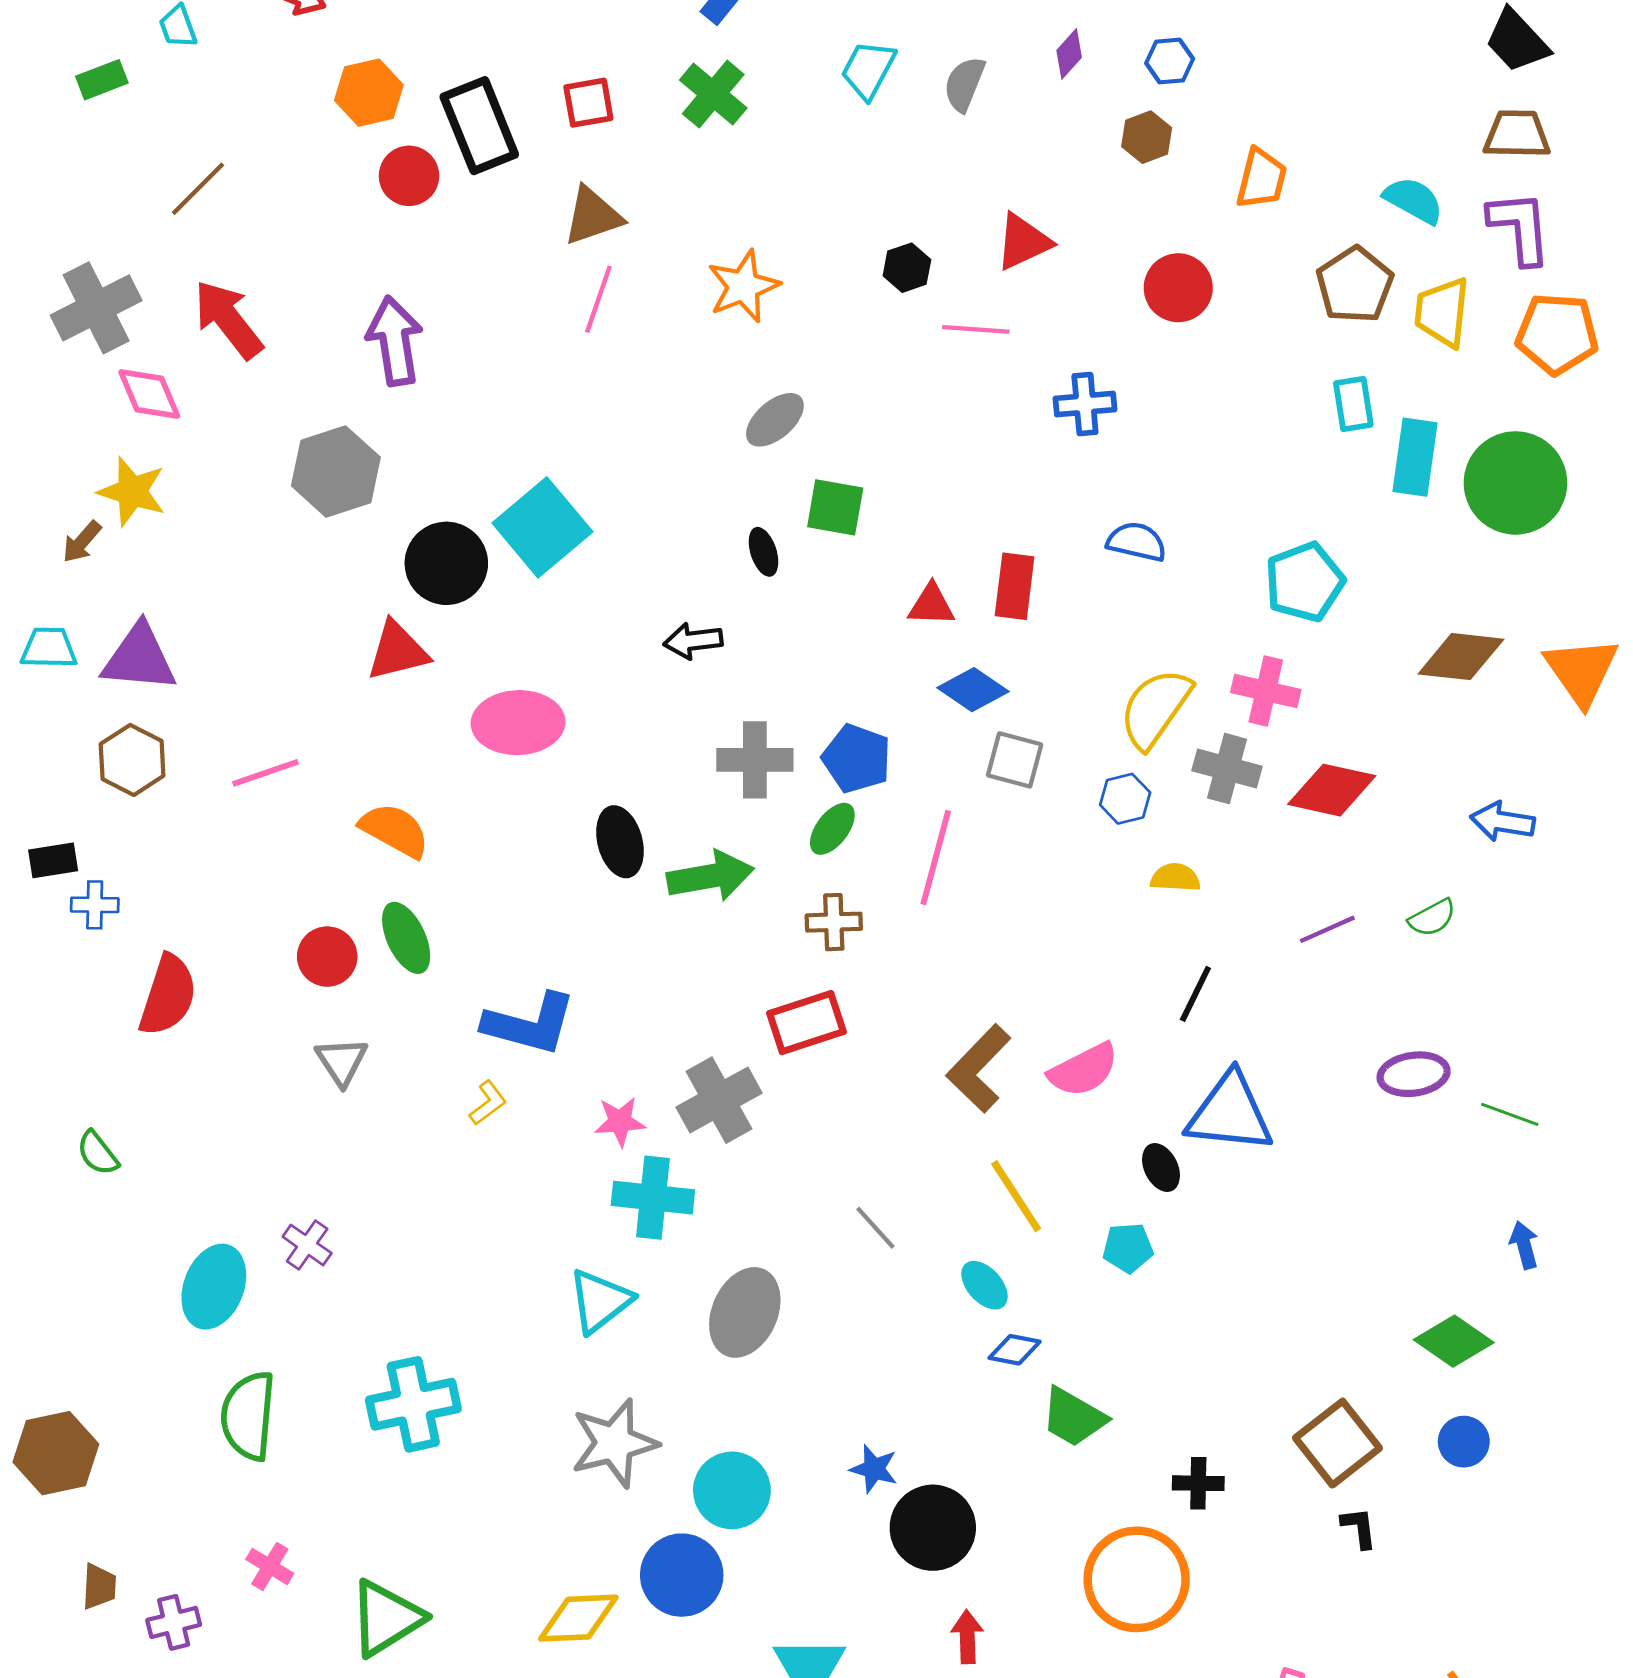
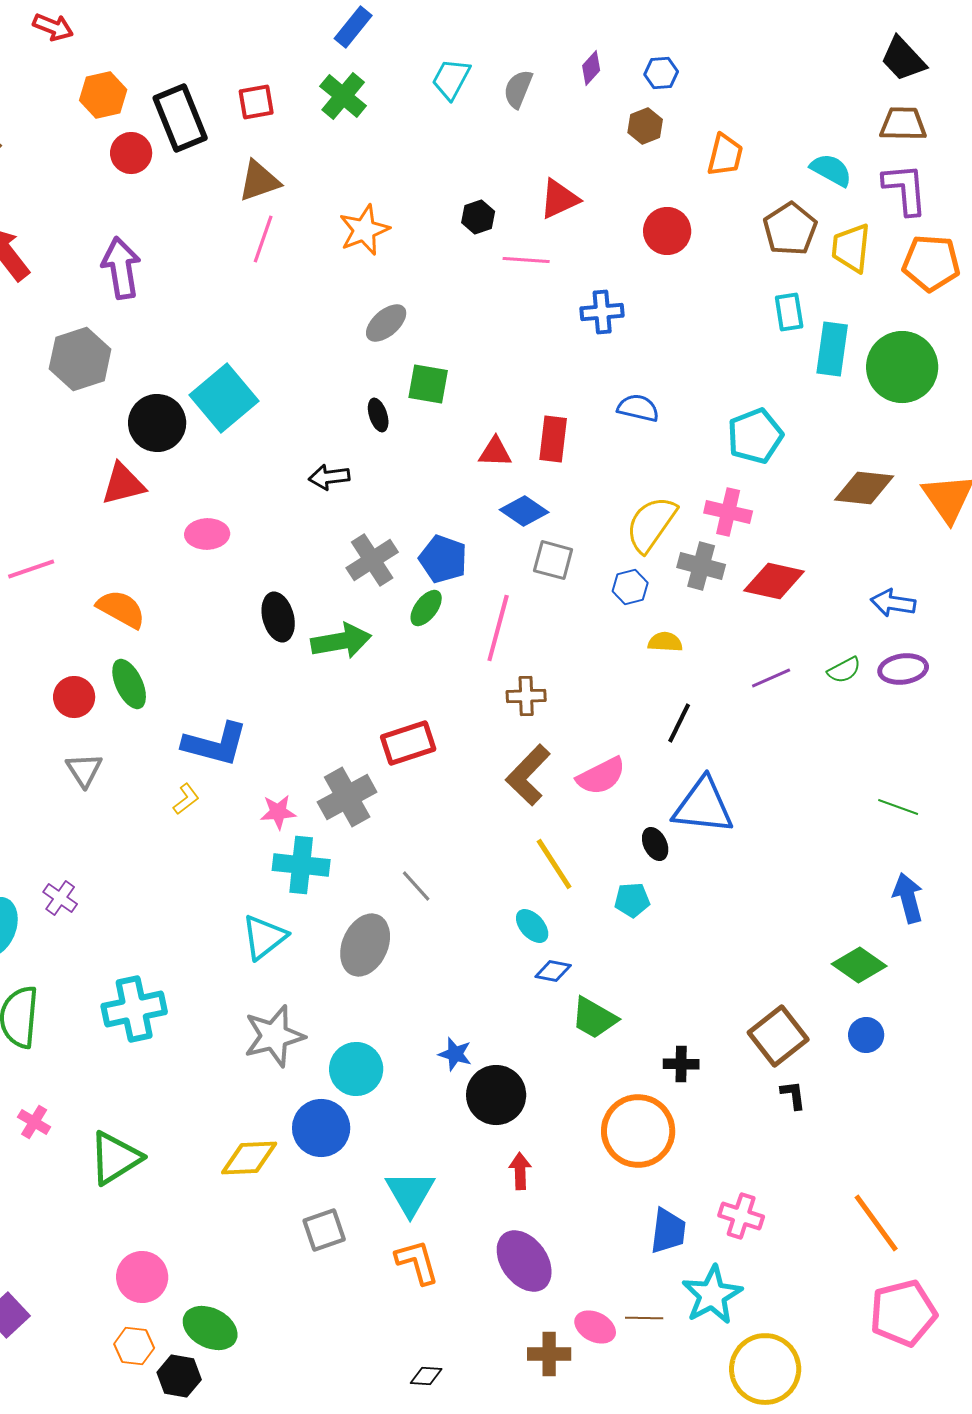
pink ellipse: (518, 723) -> (207, 534), size x0.7
gray cross: (755, 760) -> (372, 560), turned -33
brown cross: (834, 922) -> (526, 696), moved
purple ellipse: (1414, 1074) -> (903, 669), moved
gray line: (875, 1228) -> (416, 886), moved
blue arrow: (1524, 1245) -> (908, 898), size x1.5

